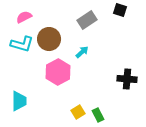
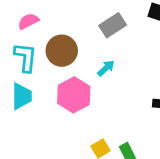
cyan L-shape: (22, 44) -> (26, 57), turned -100
cyan trapezoid: (19, 101) -> (22, 96), moved

